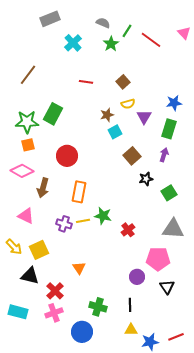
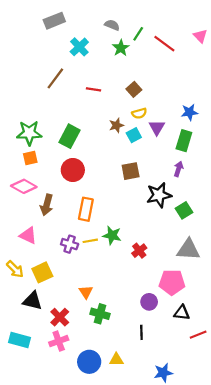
brown line: (28, 75) -> (55, 78), moved
green rectangle: (53, 114) -> (70, 136), moved
cyan square: (115, 132) -> (134, 135), moved
brown square: (132, 156) -> (131, 171), moved, turned 30
black star: (146, 179) -> (159, 195), size x1.6
black triangle: (167, 287) -> (182, 313), turned -49
green cross: (98, 307) -> (100, 314), moved
yellow triangle: (131, 330) -> (116, 360), moved
red line: (176, 337) -> (198, 335), moved

